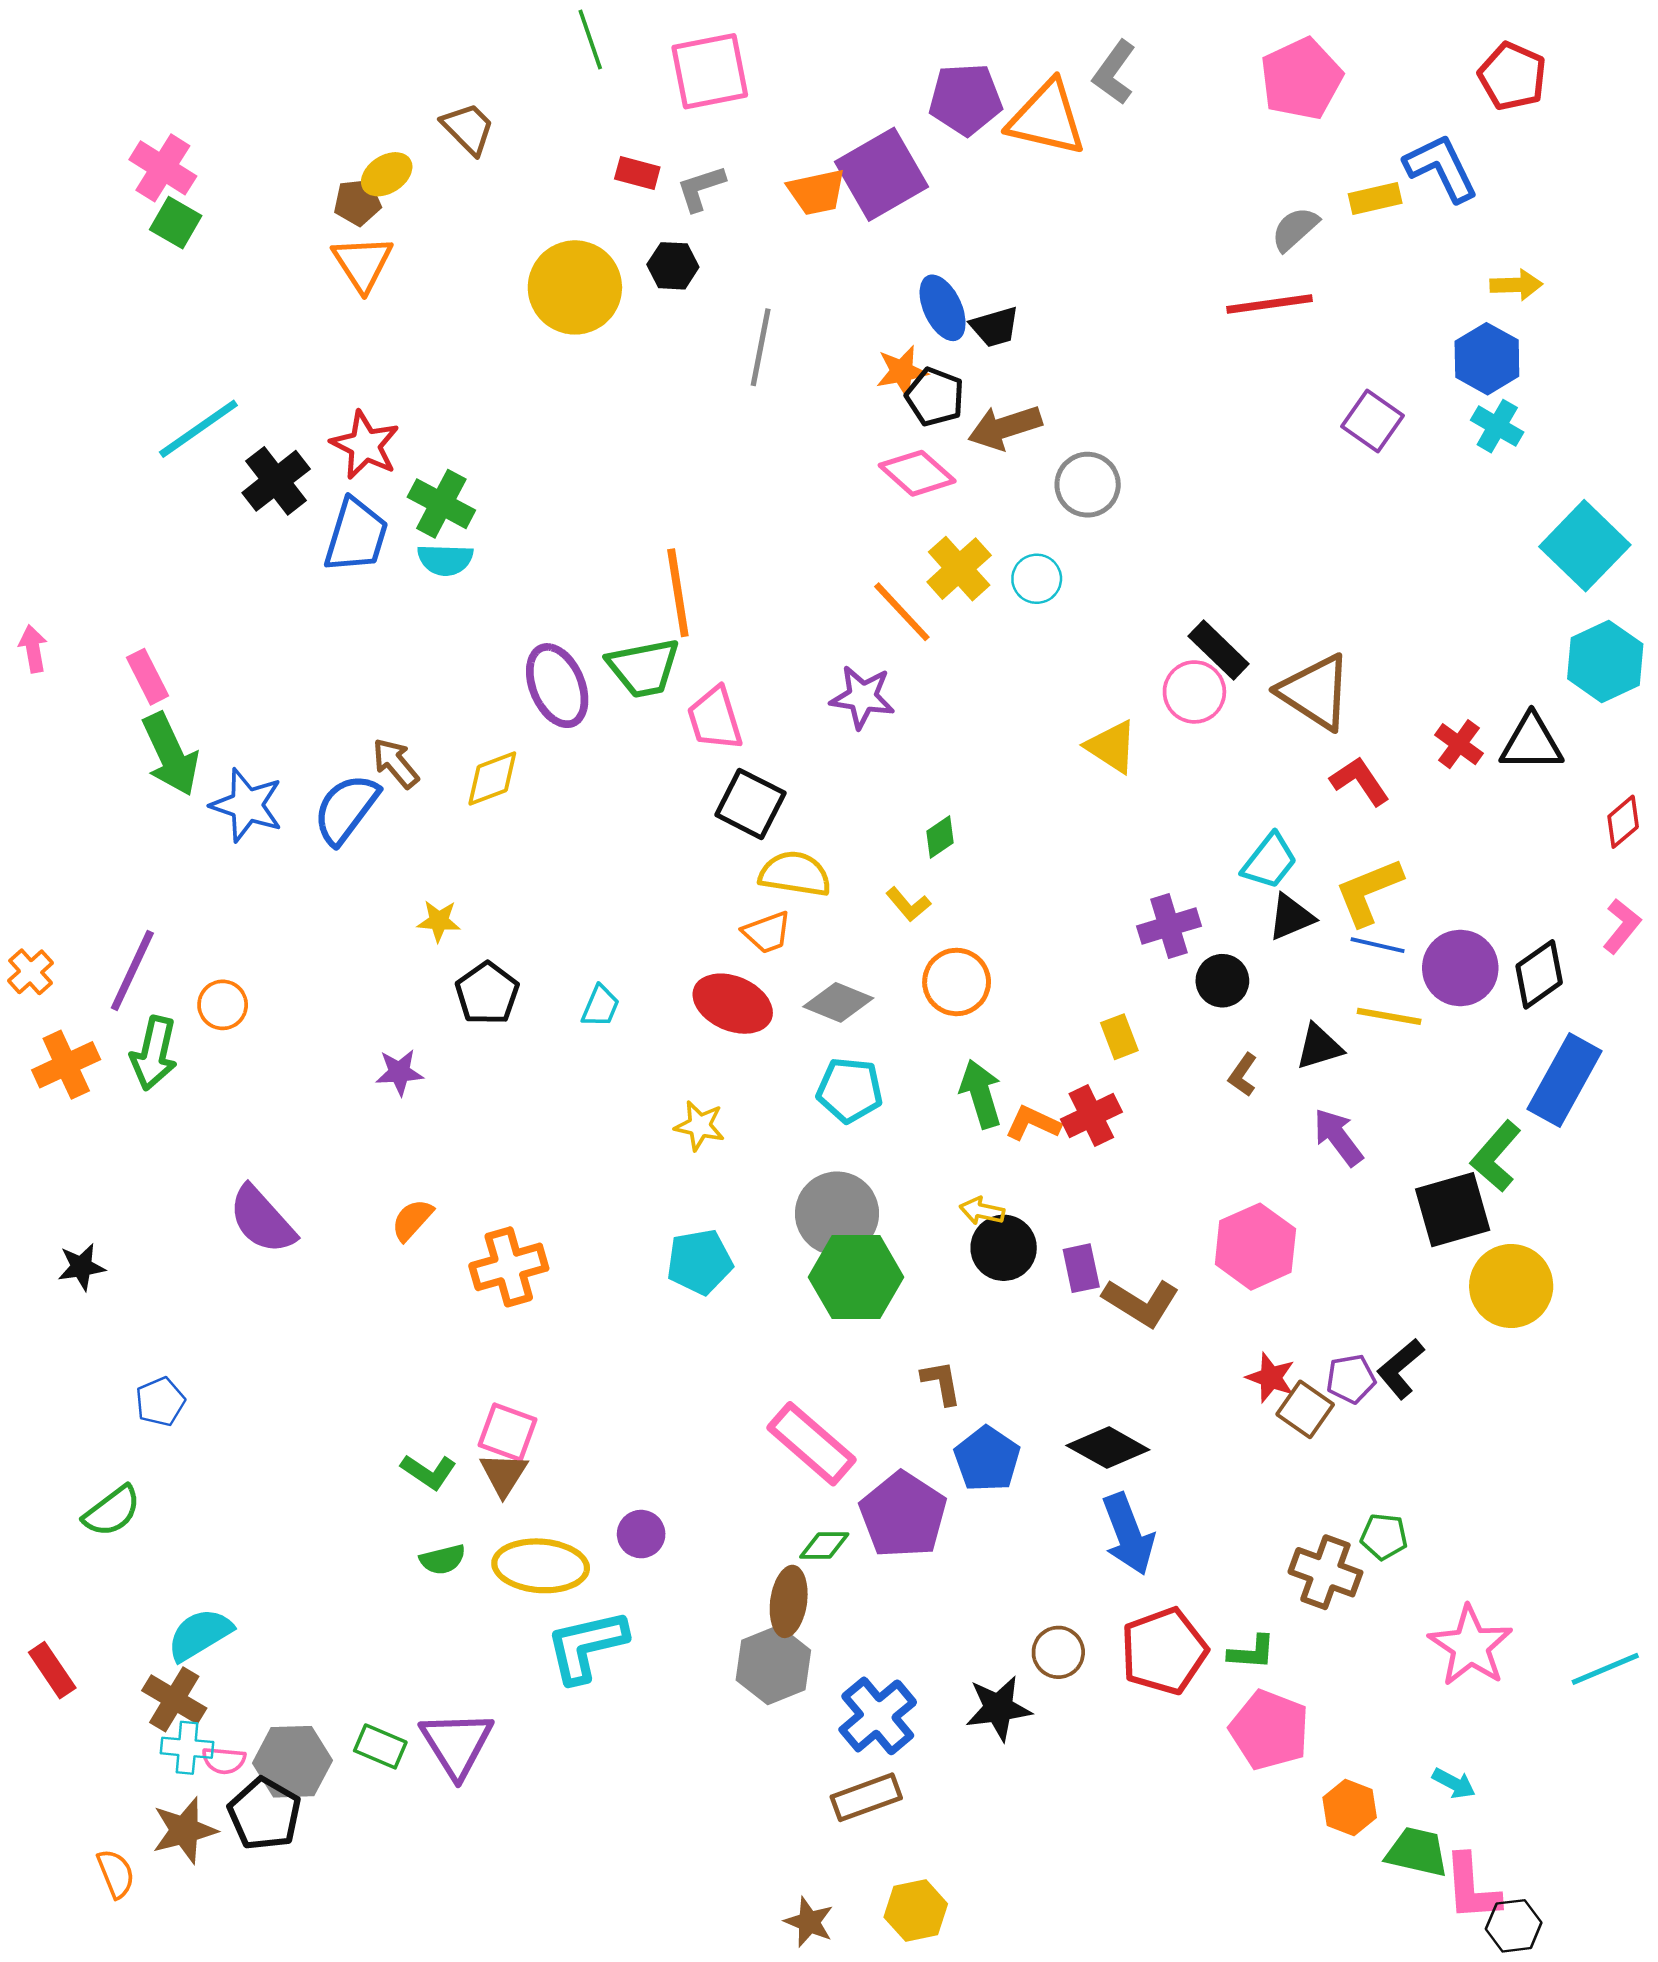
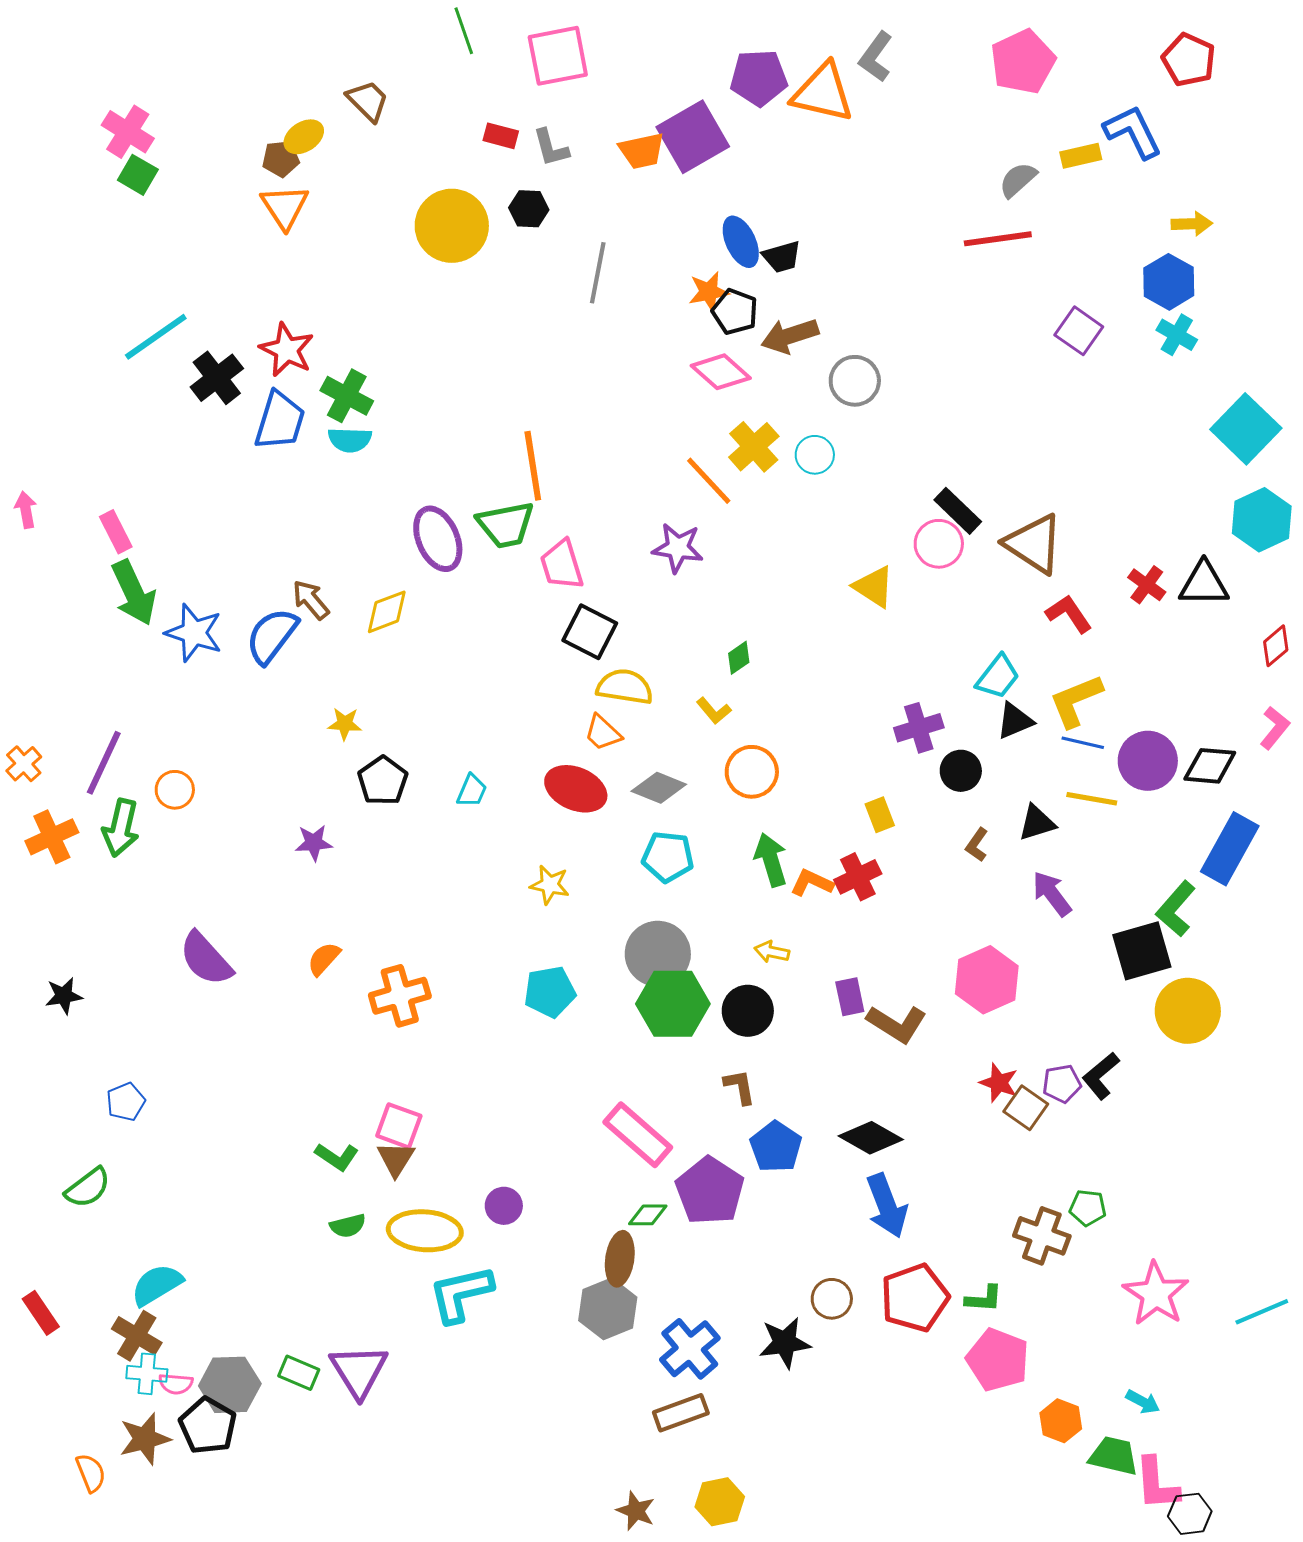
gray L-shape: (701, 188) -> (551, 148), turned -87
orange trapezoid: (767, 932) -> (603, 733), turned 63
black diamond: (1539, 974) -> (1210, 766), turned 40
black circle: (1004, 1248) -> (748, 1011), moved

